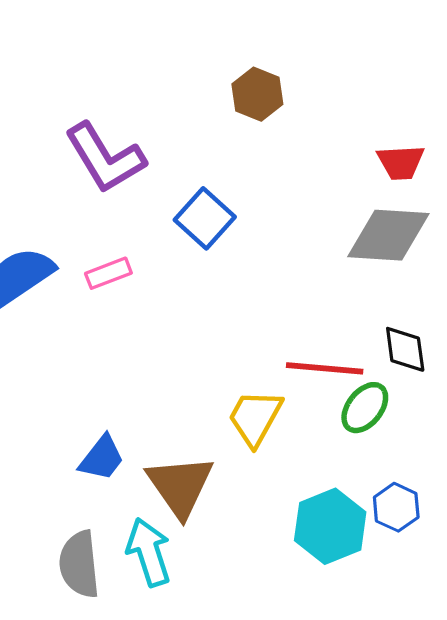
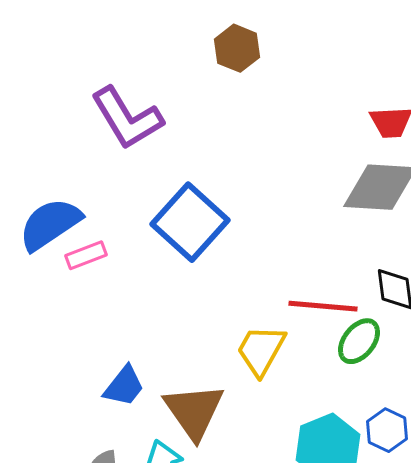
brown hexagon: (257, 94) -> (237, 48), moved
blue square: (205, 218) -> (190, 222), moved, size x1.4
pink rectangle: (108, 273) -> (86, 255), moved

